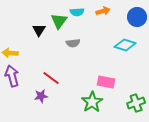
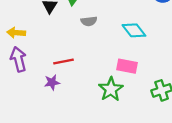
cyan diamond: (125, 45) -> (134, 30), moved, turned 35
red line: (51, 78) -> (63, 62), turned -48

